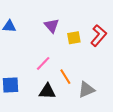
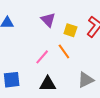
yellow square: (74, 38) -> (70, 30), turned 32
orange line: (65, 77) -> (64, 51), moved

